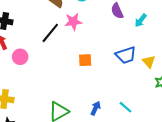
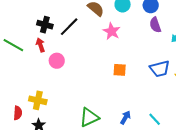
pink star: (73, 22) -> (112, 31), turned 30
black line: (50, 33) -> (69, 27), moved

